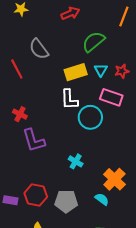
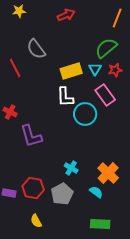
green semicircle: (93, 42) -> (106, 48), moved
pink rectangle: (111, 97) -> (105, 95), turned 35
red cross: (20, 114) -> (10, 112), moved
cyan cross: (76, 161) -> (71, 168), moved
gray pentagon: (66, 201) -> (62, 194), turned -30

